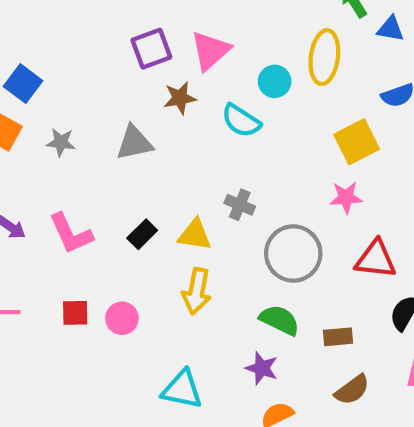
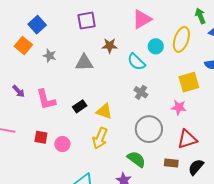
purple square: (151, 49) -> (87, 21), moved
pink triangle: (210, 51) -> (142, 19), moved
gray cross: (240, 205) -> (141, 92), moved
red triangle: (376, 259) -> (187, 139), turned -35
brown rectangle: (338, 337) -> (171, 163), moved

